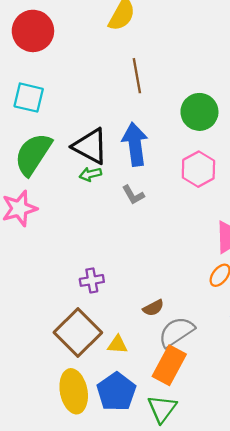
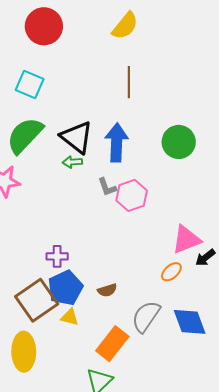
green circle: (199, 112) -> (179, 142), moved
pink hexagon: (198, 169) -> (132, 195), moved
gray semicircle: (176, 332) -> (146, 316), moved, turned -32
blue pentagon: (116, 392) -> (65, 288), moved

